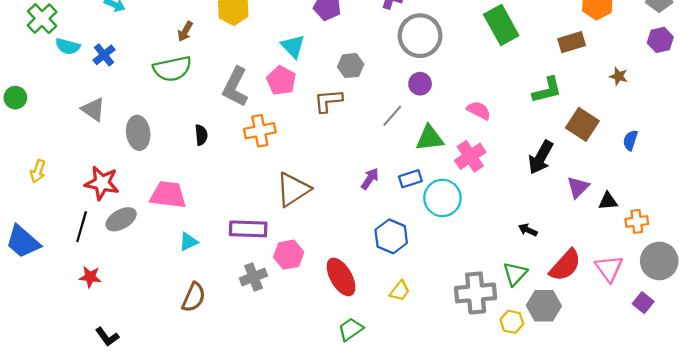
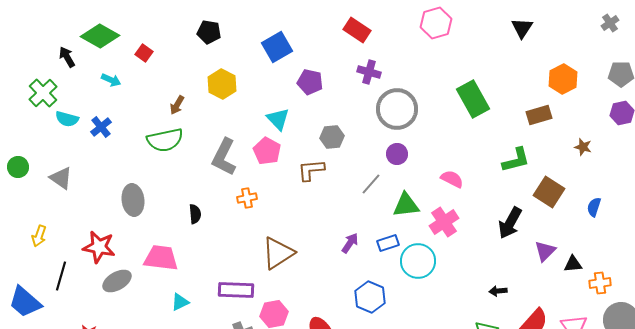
gray triangle: (93, 109) -> (61, 178), moved
orange cross: (260, 131) -> (247, 198), size x0.7
black semicircle: (201, 135) -> (195, 214), moved
black line: (82, 227) -> (61, 276), moved
black arrow: (528, 230) -> (498, 291), turned -30

